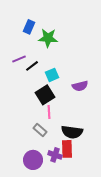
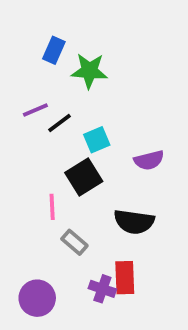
pink line: (49, 112) -> (52, 207), moved
black semicircle: (72, 132) -> (134, 222), moved
purple circle: (33, 160) -> (37, 298), moved

